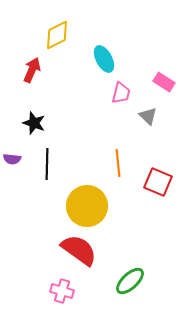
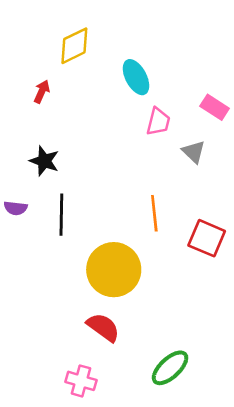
red arrow: (32, 70) -> (42, 92), size x0.7
red semicircle: (79, 250) -> (103, 327), size x0.7

